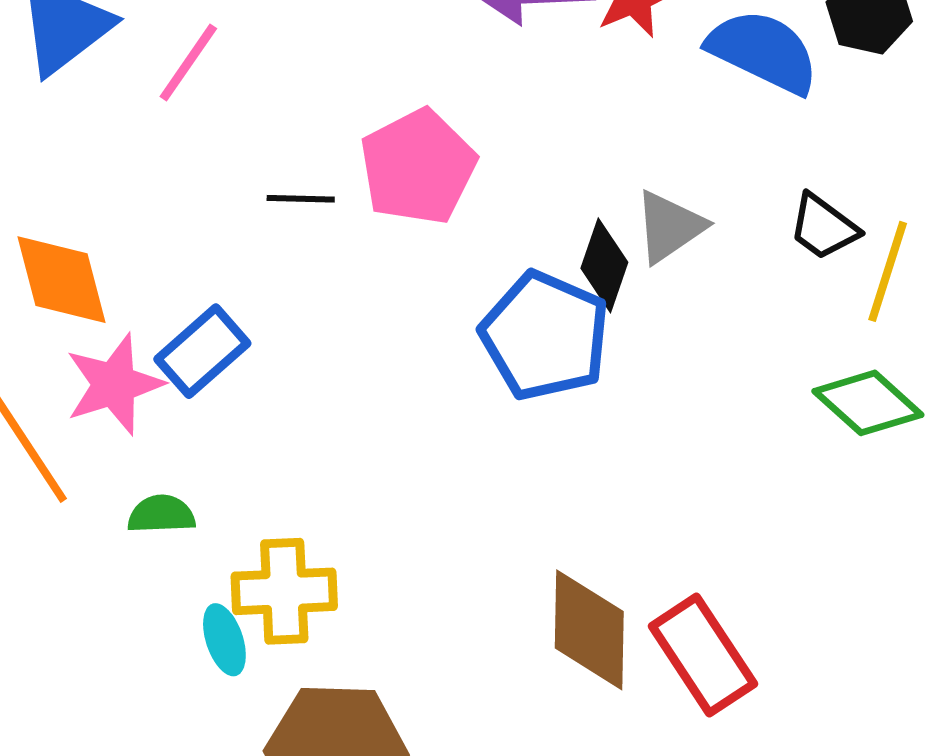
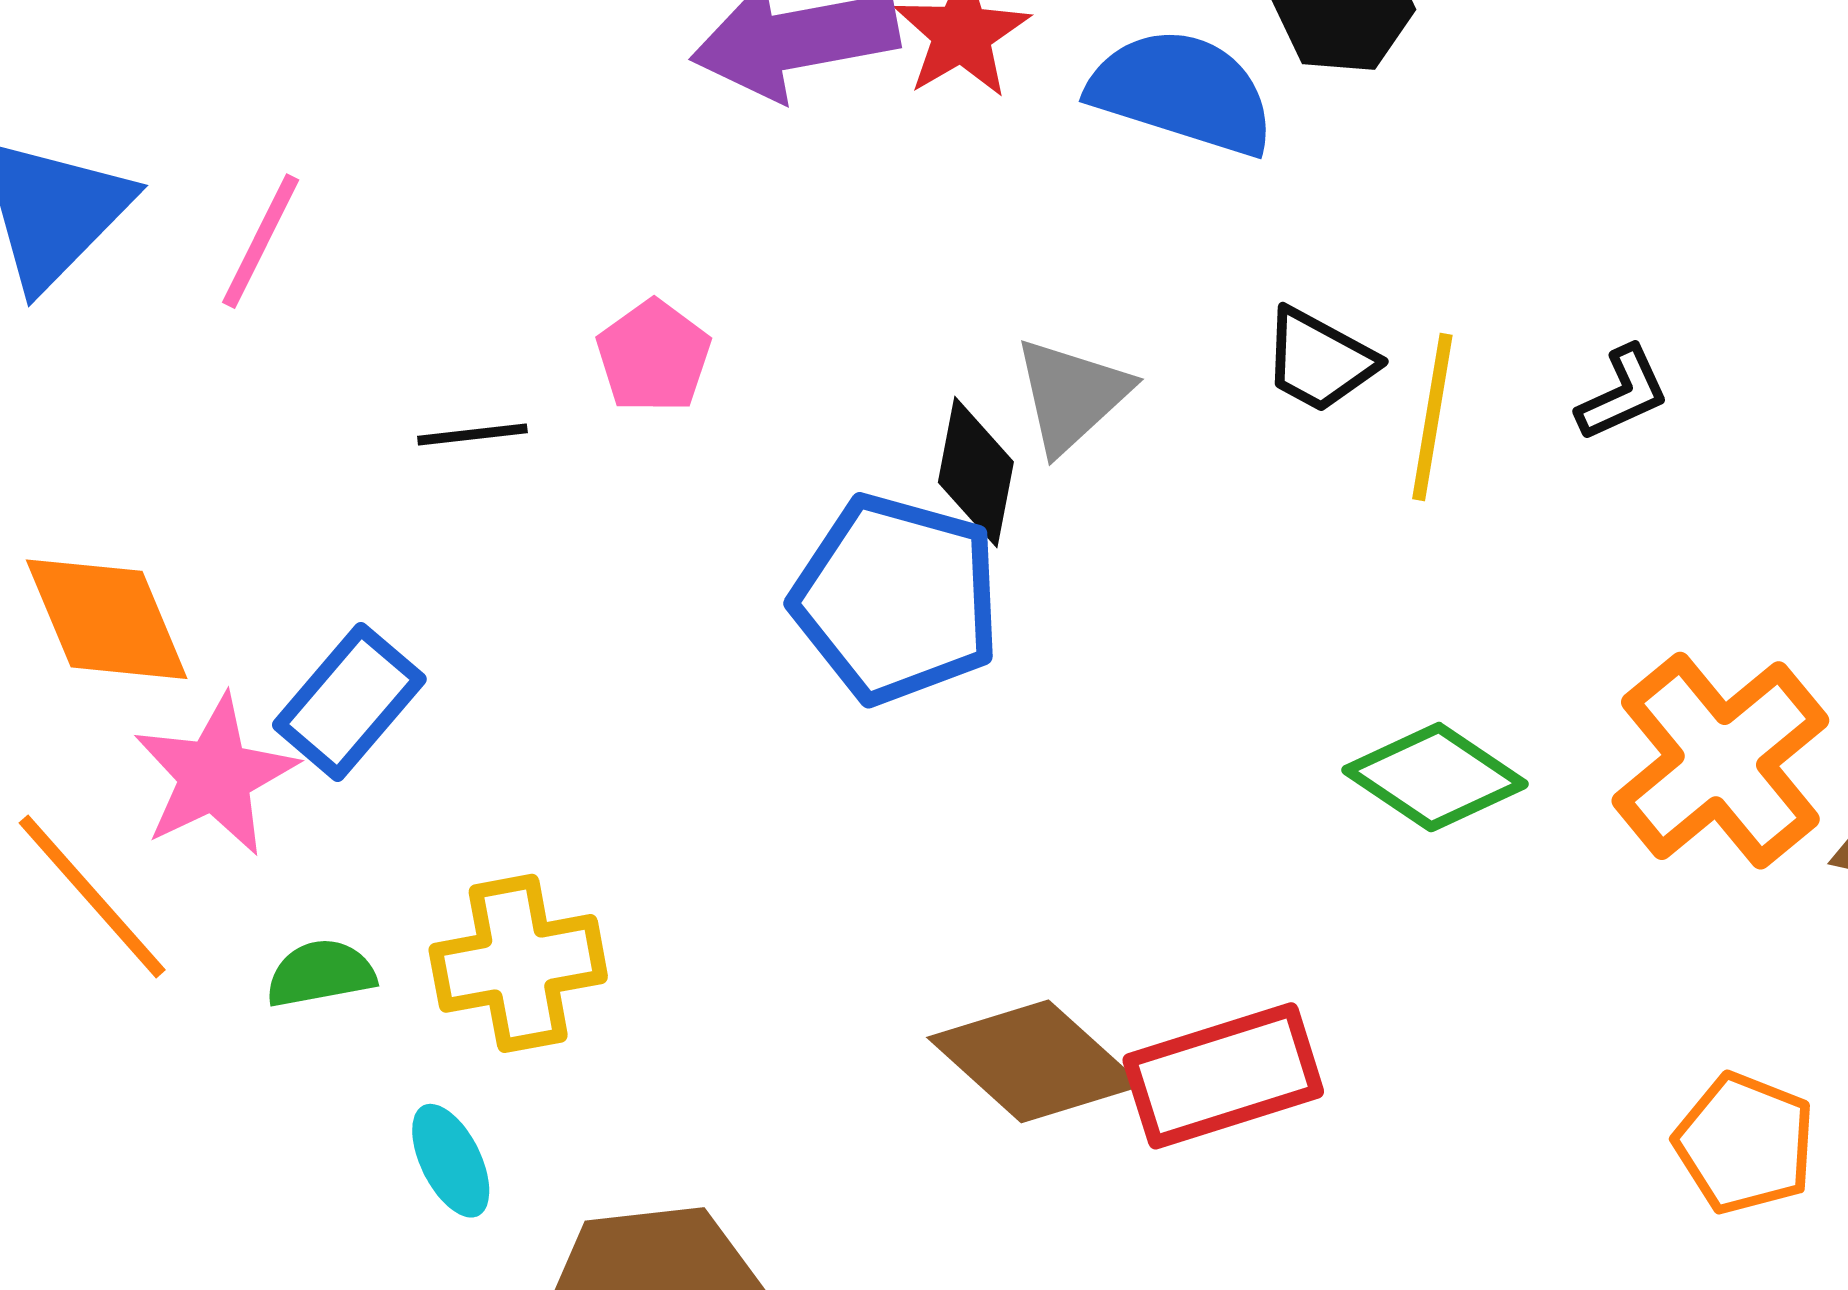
pink pentagon: (418, 167) -> (654, 356), size x0.6
green diamond: (868, 403) -> (1435, 777), moved
yellow cross: (284, 591) -> (518, 963), moved
brown diamond: (589, 630) -> (1035, 1061), turned -41
red rectangle: (703, 655) -> (1223, 1076), turned -66

